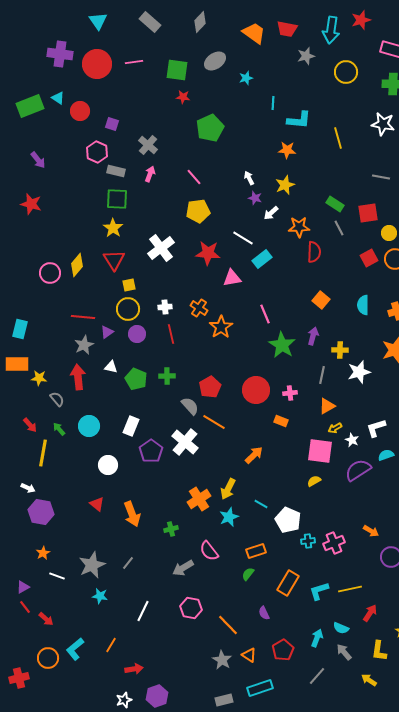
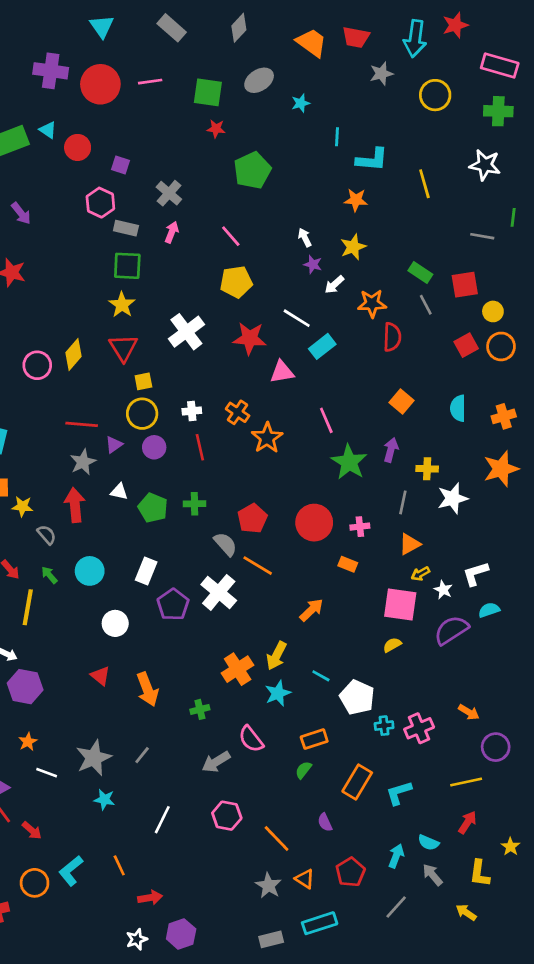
yellow line: (350, 589) -> (466, 782), moved
orange line: (111, 645) -> (119, 865), turned -56

